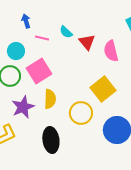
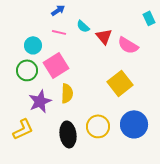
blue arrow: (26, 21) -> (58, 10), moved, turned 72
pink semicircle: (111, 51) -> (128, 45), turned -45
yellow circle: (81, 113) -> (98, 126), moved

